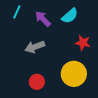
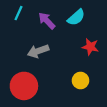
yellow circle: (74, 74) -> (80, 80), size x0.6
red circle: (37, 82) -> (24, 86), moved, size x1.6

